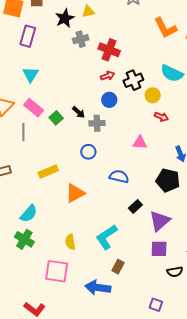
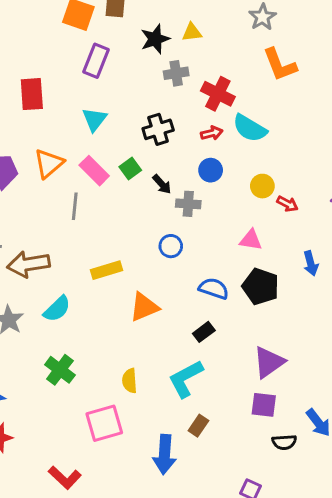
orange L-shape: (165, 28) -> (280, 65), moved
cyan semicircle: (172, 73) -> (250, 128), moved
black cross: (133, 80) -> (158, 129), moved
yellow circle: (153, 95) -> (262, 186), moved
green square: (56, 118) -> (130, 168), moved
black pentagon: (168, 180) -> (261, 287), moved
black rectangle: (135, 206) -> (204, 332), moved
cyan semicircle: (29, 214) -> (57, 309), moved
pink square: (57, 271) -> (104, 423), turned -30
blue arrow: (98, 287) -> (165, 454), turned -100

